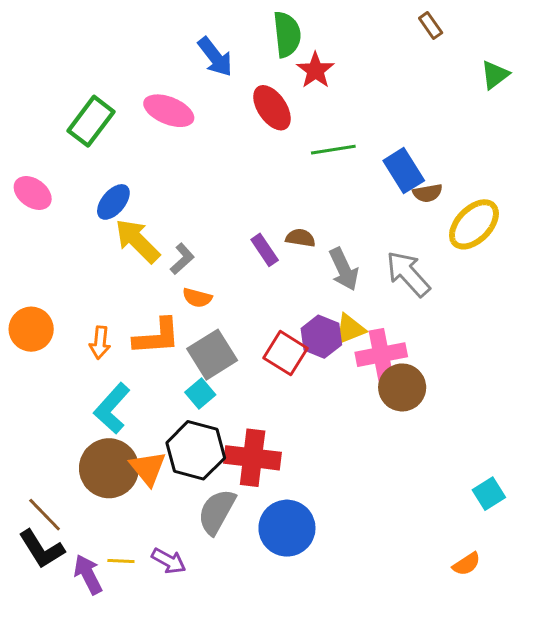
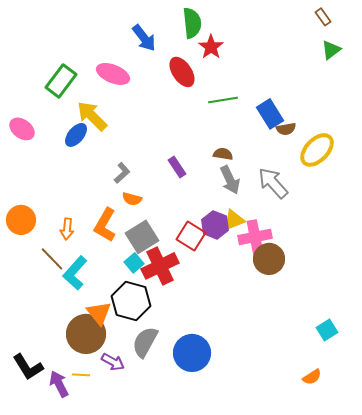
brown rectangle: (431, 25) -> (323, 17), moved
brown semicircle: (300, 238) -> (223, 154), moved
yellow arrow: (137, 241) -> (92, 116), moved
orange L-shape: (157, 337) -> (105, 225), turned 124
red cross: (253, 458) -> (160, 266), moved, turned -33
brown circle: (109, 468) -> (86, 334), moved
brown line: (45, 515) -> (52, 259), moved
purple arrow: (169, 561) -> (113, 362), moved

